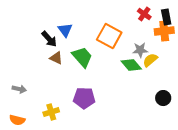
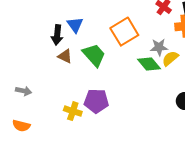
orange square: (109, 36) -> (124, 32), turned 30
black arrow: (49, 39) -> (57, 35), turned 48
yellow cross: (51, 112) -> (73, 111), moved, turned 35

